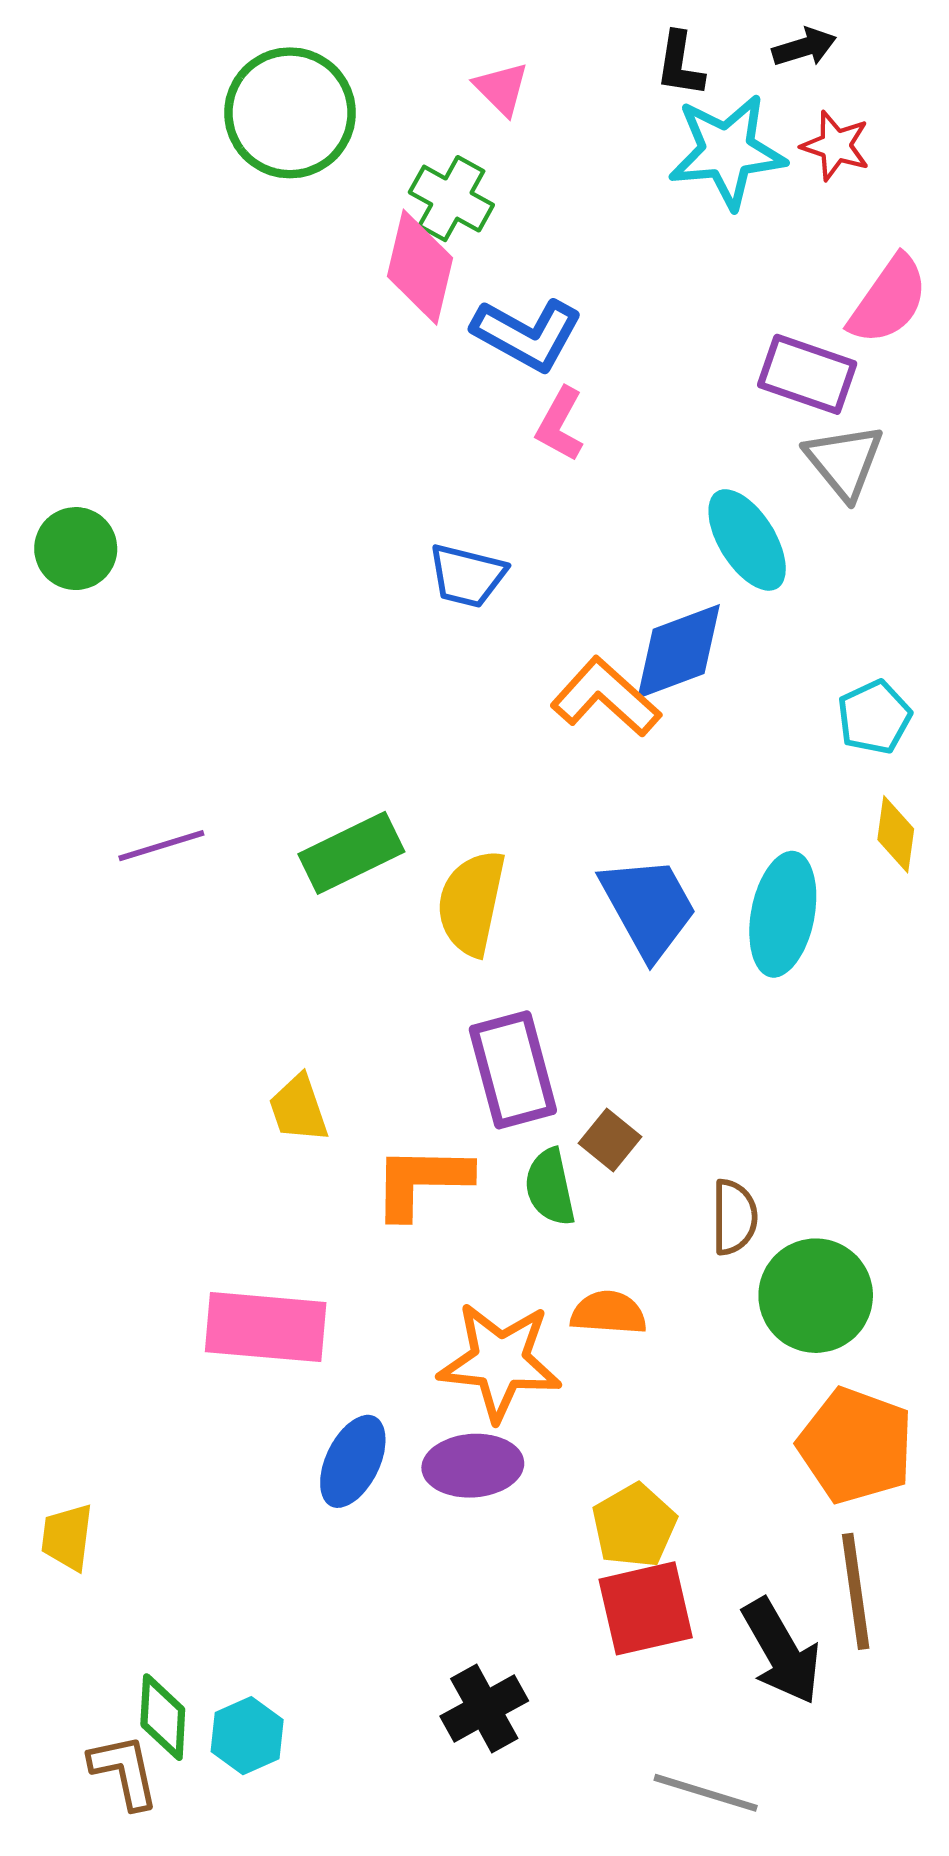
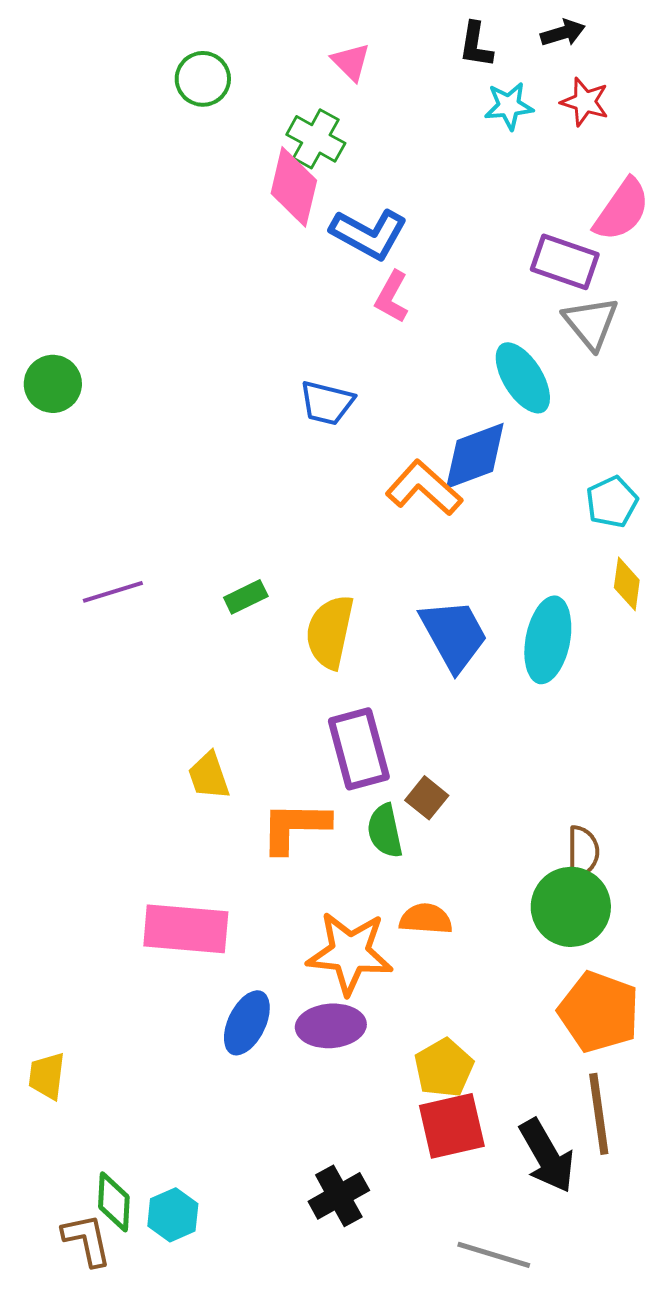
green circle: (290, 113) -> (203, 79), size x0.6
cyan star: (727, 151) -> (509, 106), size x0.6
green rectangle: (351, 853) -> (246, 597), size x0.6
brown semicircle: (734, 1217) -> (583, 852), moved

